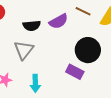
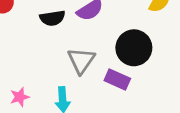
gray triangle: (24, 50) -> (81, 61), moved

